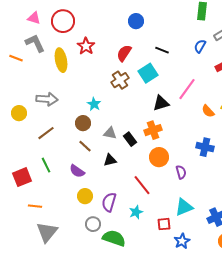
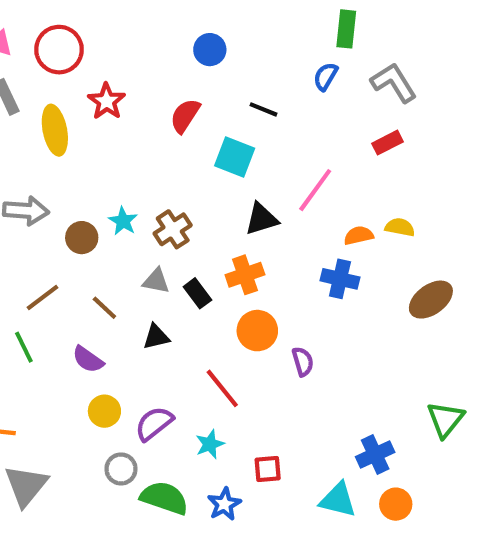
blue semicircle: (200, 46) -> (326, 76), moved
cyan square: (148, 73) -> (235, 157), turned -36
brown cross: (120, 80) -> (173, 229), moved
orange semicircle: (208, 111) -> (359, 236), turned 120
brown circle: (83, 123) -> (82, 238), moved
brown line: (46, 133) -> (42, 297), moved
blue cross: (205, 147) -> (340, 279), moved
purple semicircle: (109, 202) -> (154, 424), turned 36
cyan triangle: (184, 207) -> (338, 500), moved, turned 36
blue star: (182, 241) -> (224, 504), moved

